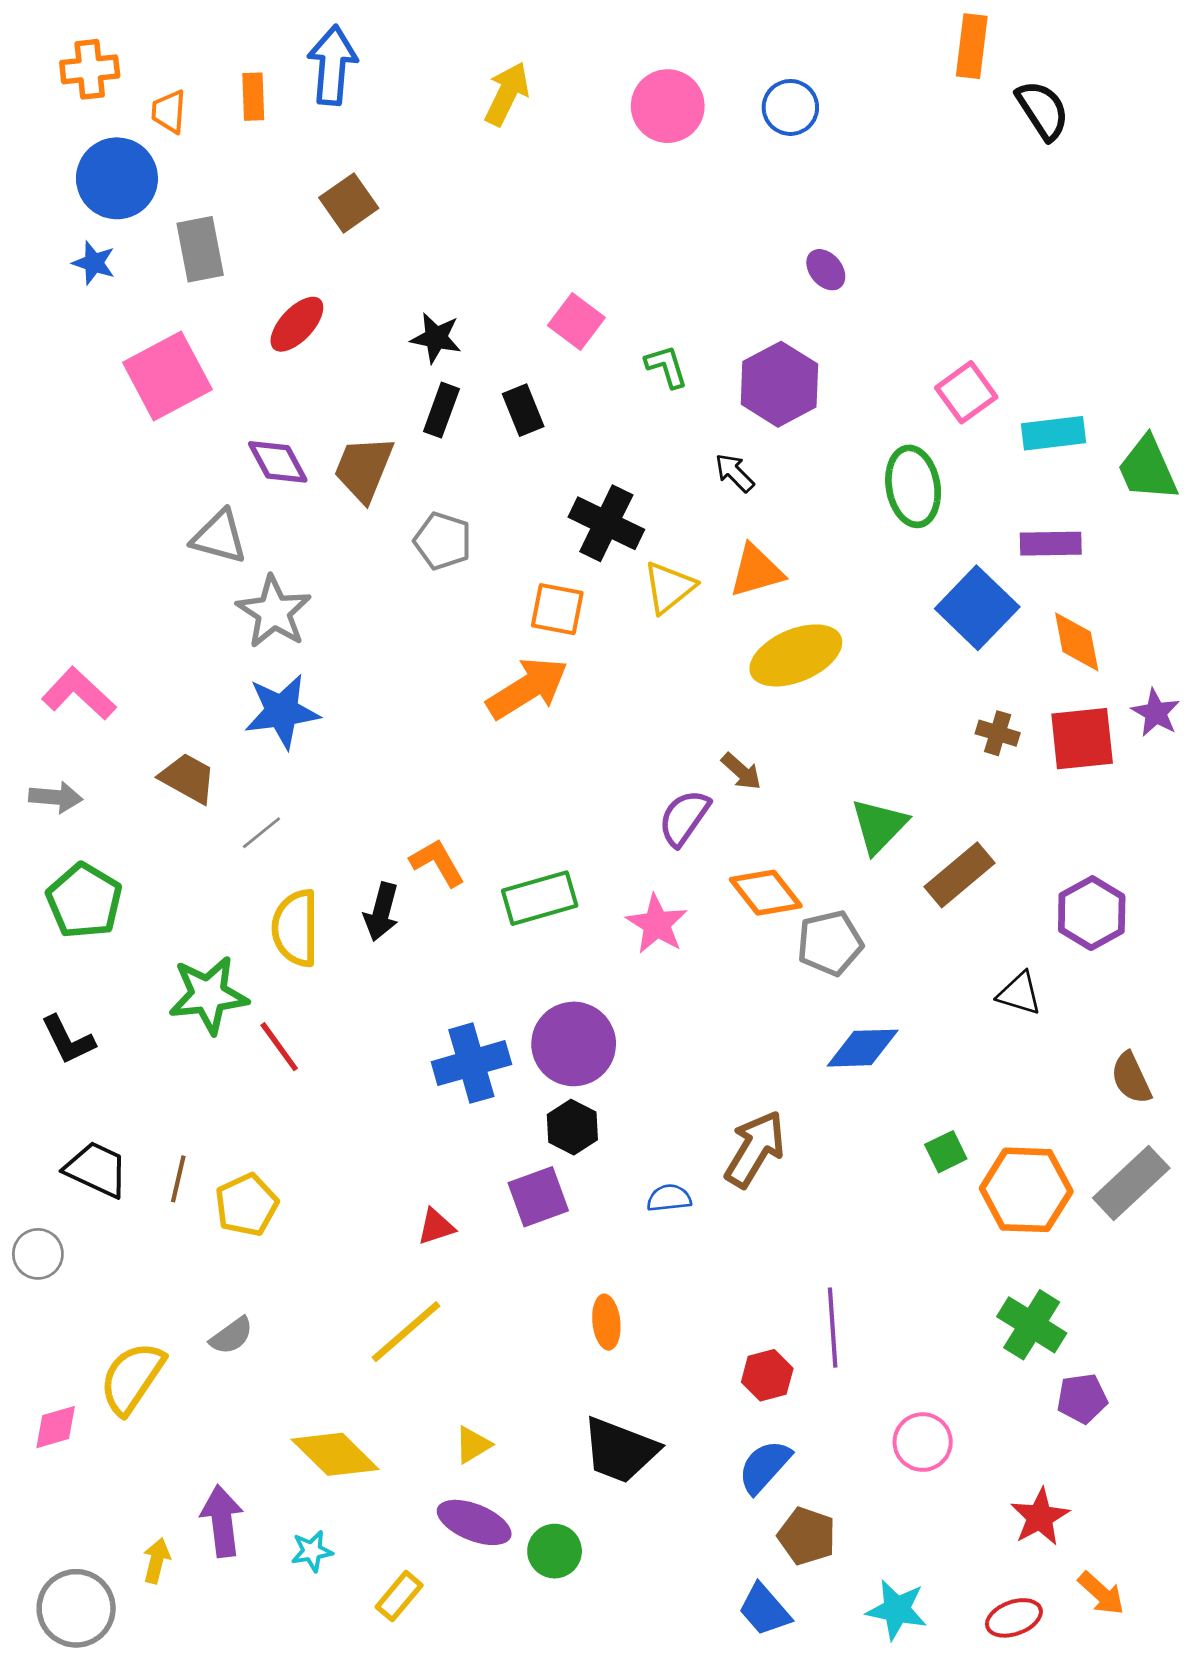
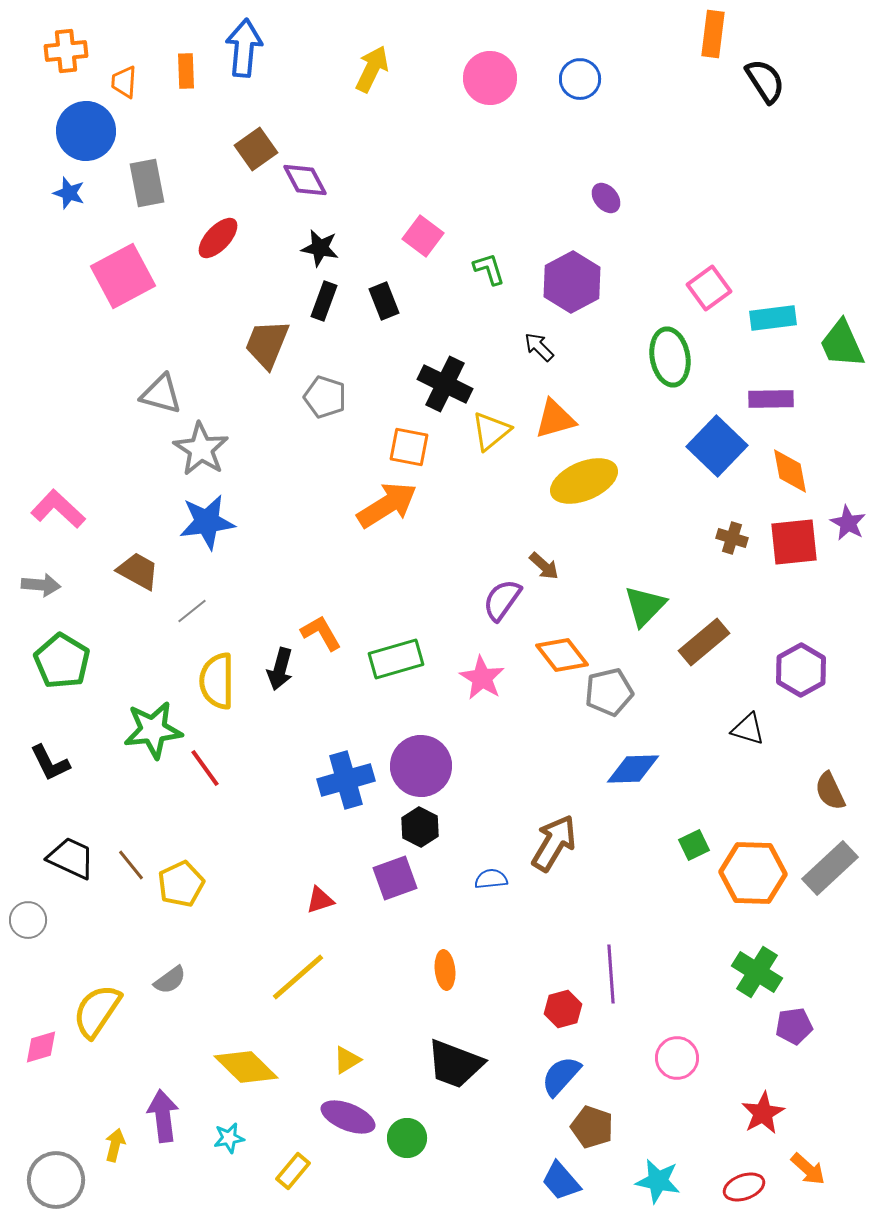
purple diamond: (278, 462) -> (305, 180), moved
brown line: (178, 1179) -> (131, 865), turned -52

